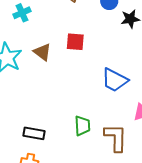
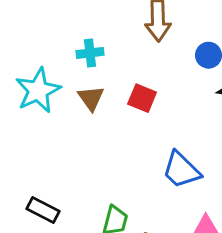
cyan cross: (22, 13) -> (90, 53), moved

